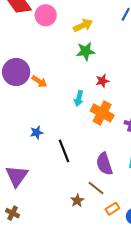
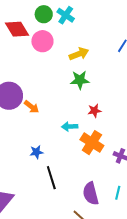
cyan arrow: (79, 98) -> (70, 127), turned 70
blue star: (37, 133) -> (36, 152), moved

